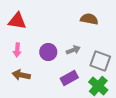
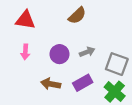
brown semicircle: (89, 19) -> (77, 16), moved, turned 126
brown arrow: (21, 75) -> (51, 84), moved

